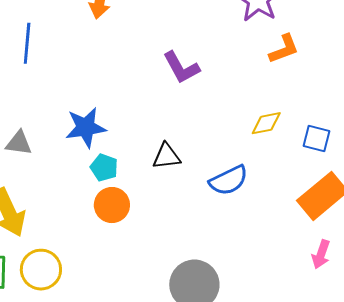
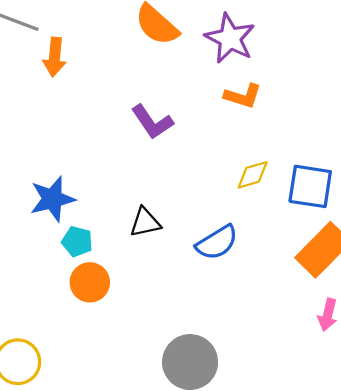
orange L-shape: (284, 49) -> (243, 96), moved, turned 44
blue square: (316, 138) -> (310, 186), size x1.5

